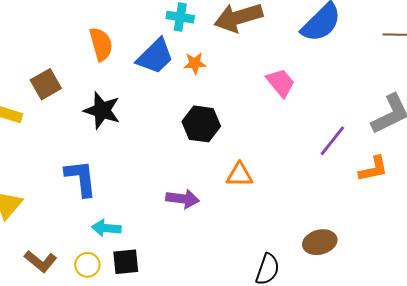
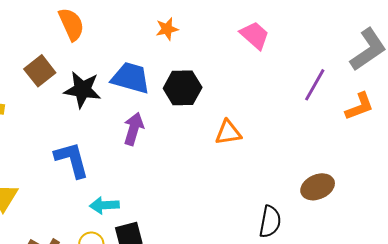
blue trapezoid: (155, 56) -> (131, 78), moved, turned -111
brown square: (46, 84) -> (40, 71), moved
purple arrow: (183, 199) -> (134, 129), moved, turned -72

